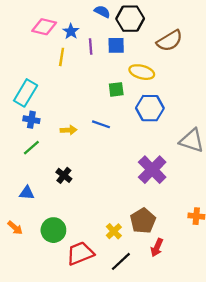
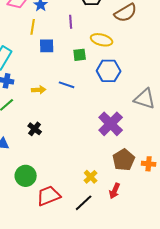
blue square: (116, 45) -> (47, 46), moved
purple line: (91, 46) -> (71, 22), moved
brown pentagon: (143, 221) -> (124, 160), moved
yellow cross: (114, 231) -> (91, 177), moved

